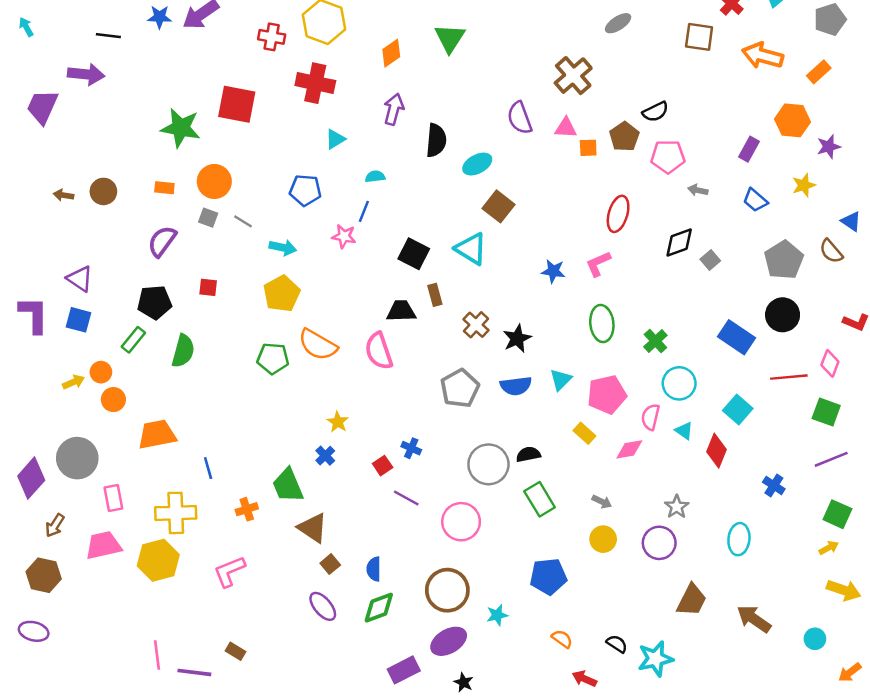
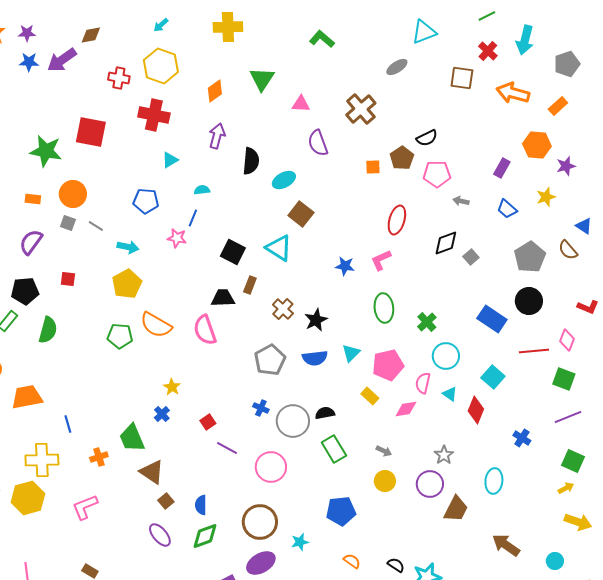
pink triangle: (566, 128) -> (301, 104), moved
brown rectangle: (435, 295) -> (250, 285), turned 36
blue cross: (411, 448) -> (261, 408), moved
brown trapezoid: (692, 600) -> (456, 509), moved

